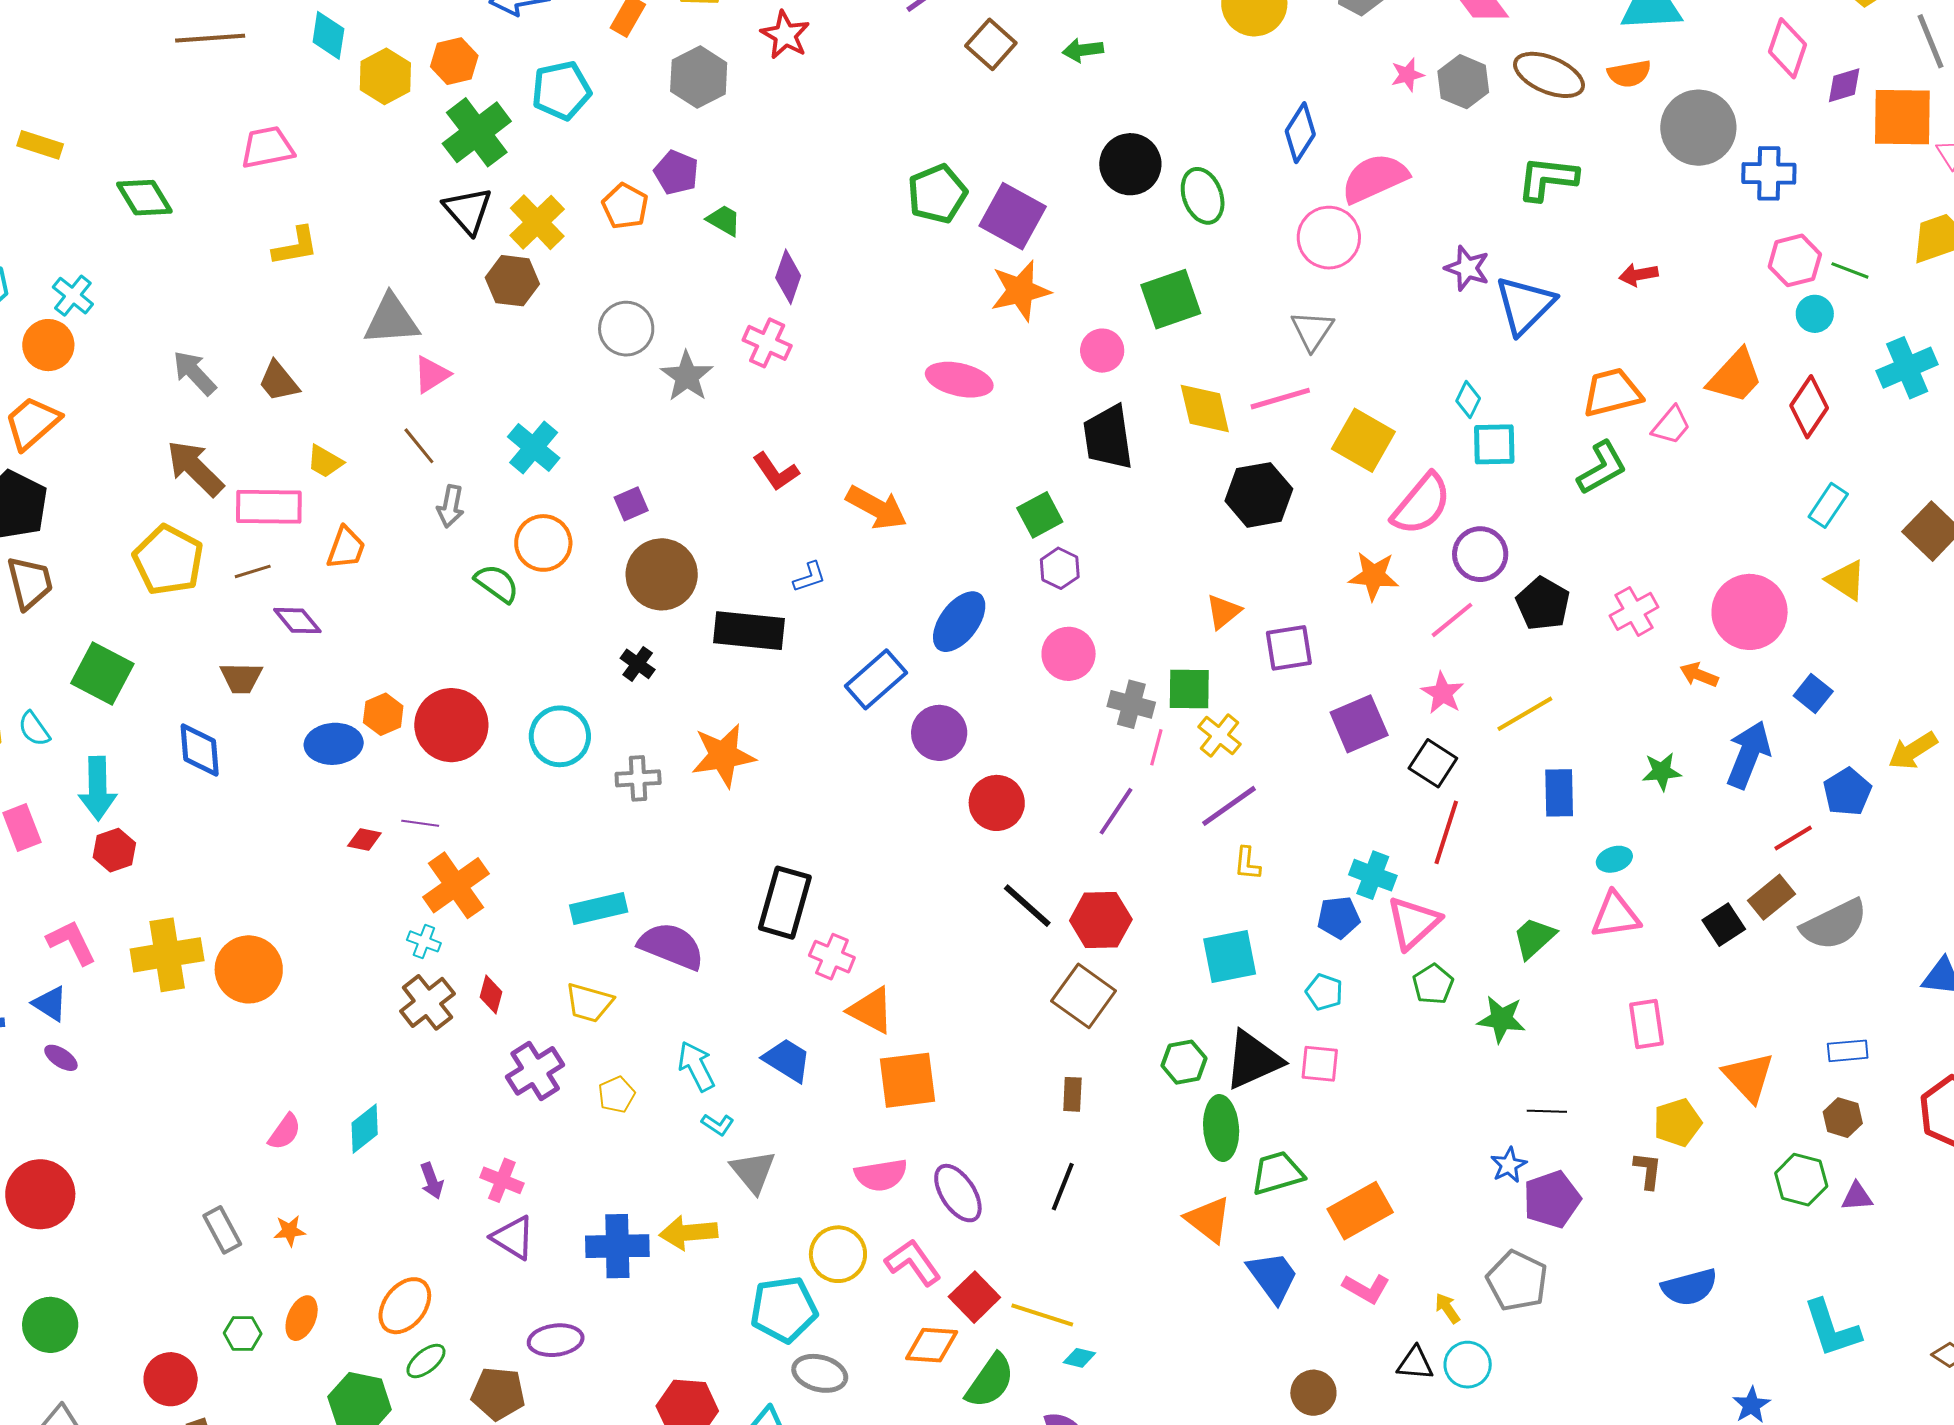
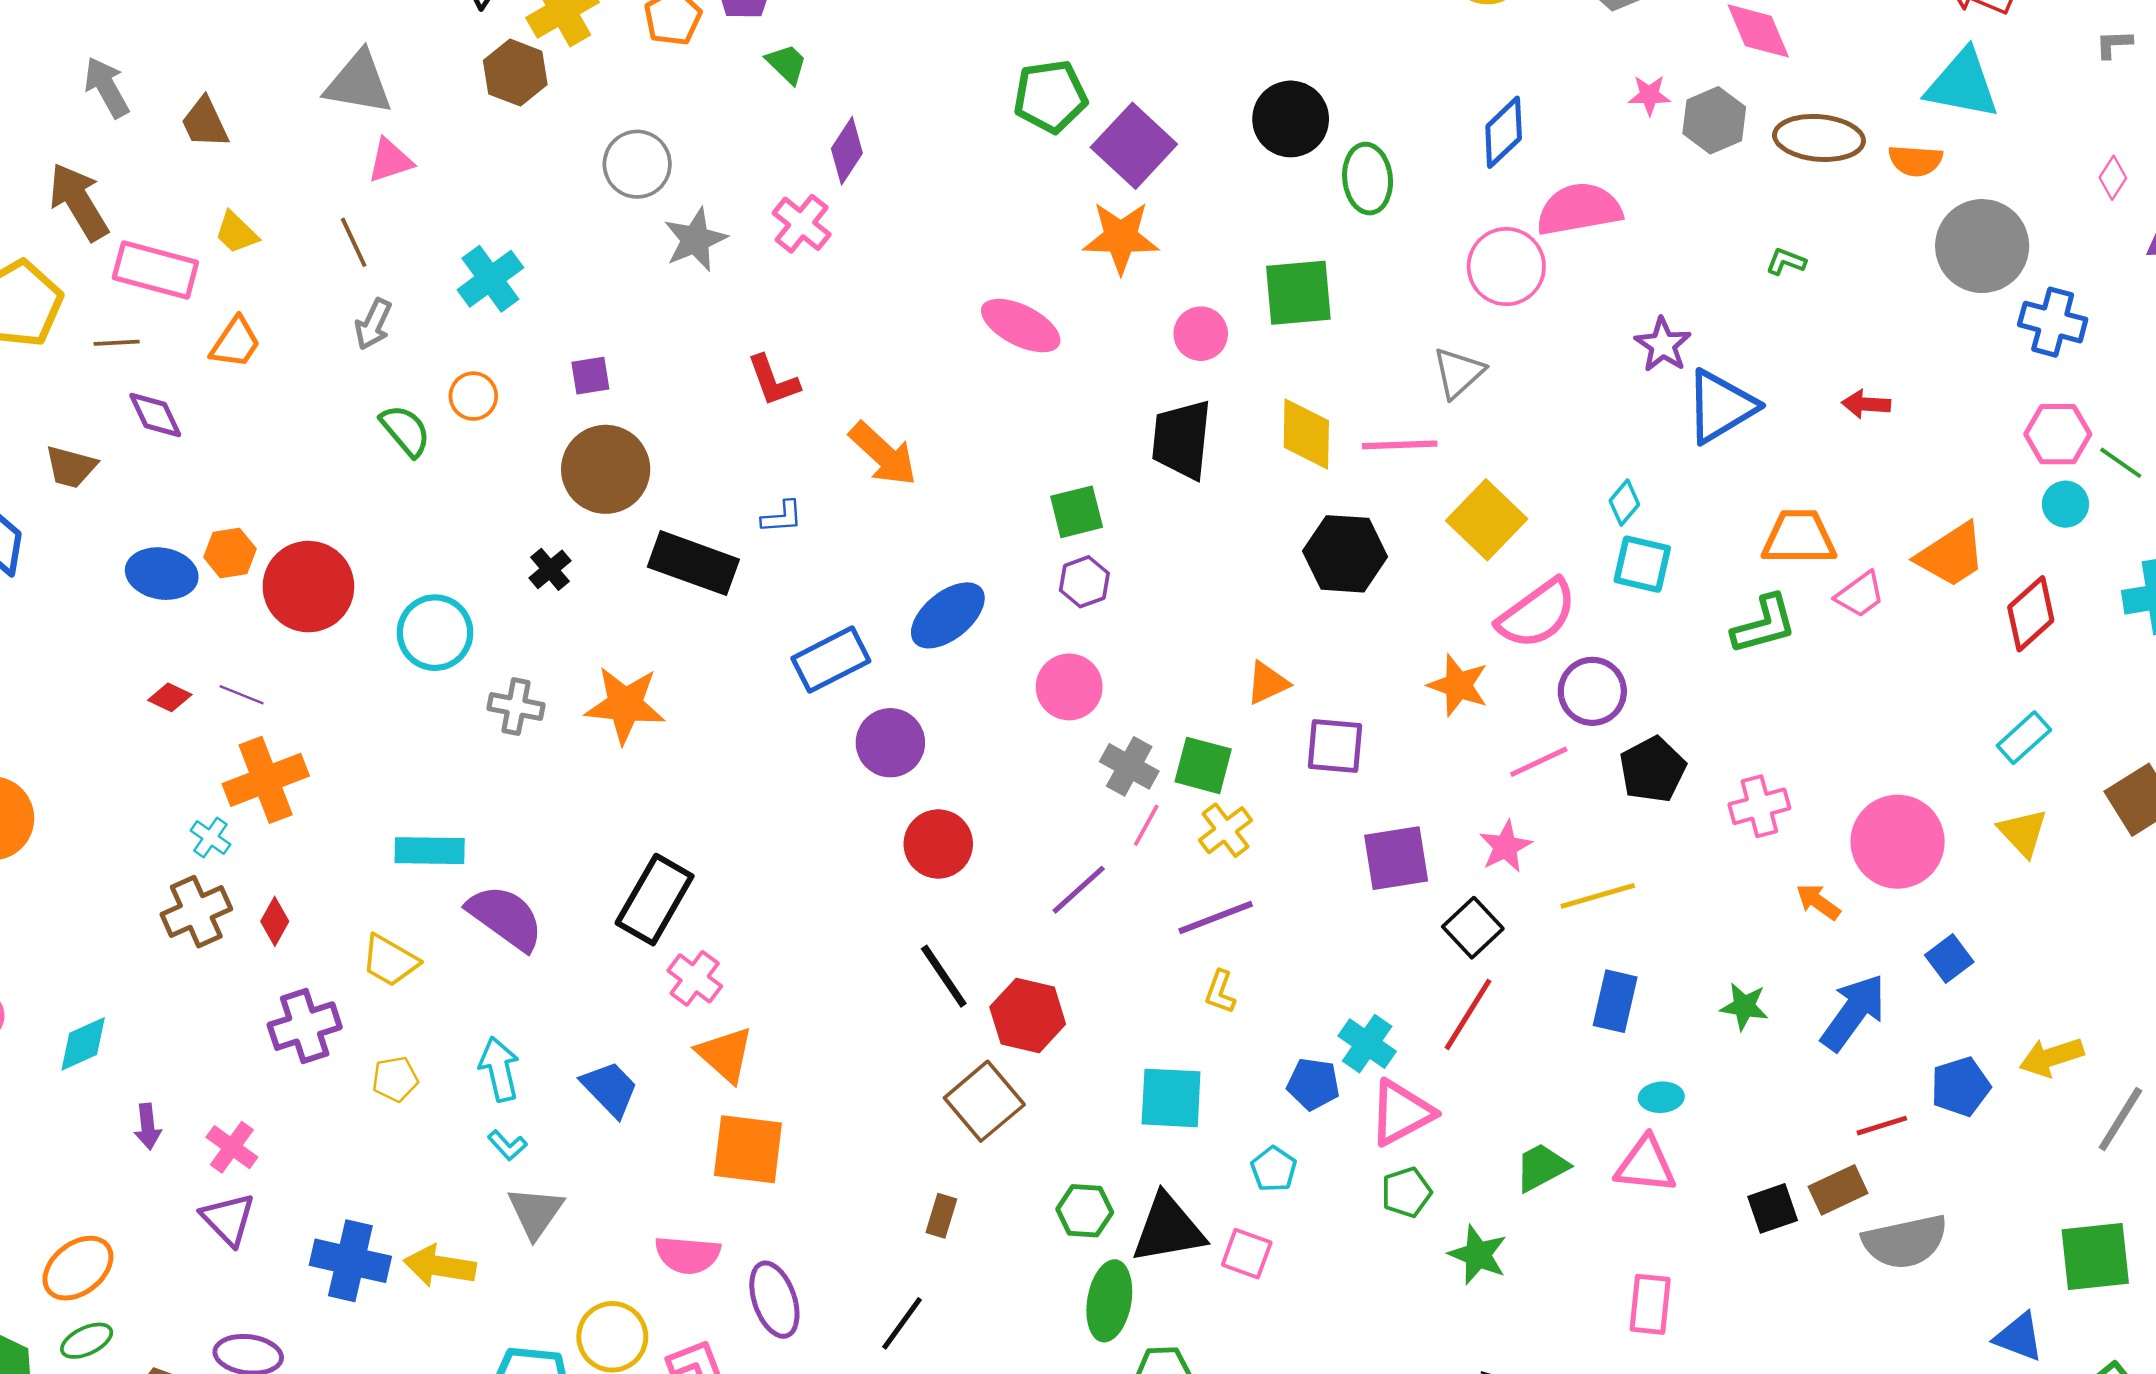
pink diamond: (1788, 48) -> (2113, 178), size x0.6
brown ellipse: (1549, 75) -> (1819, 138), turned -32
green L-shape: (1547, 178) -> (1786, 262), size x0.5
orange circle: (543, 543) -> (473, 396), size x0.7

